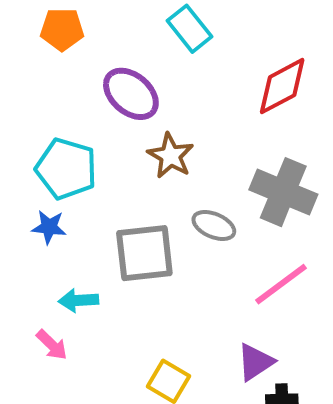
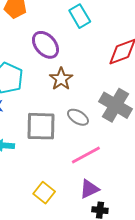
pink line: (281, 284) -> (86, 155), moved

